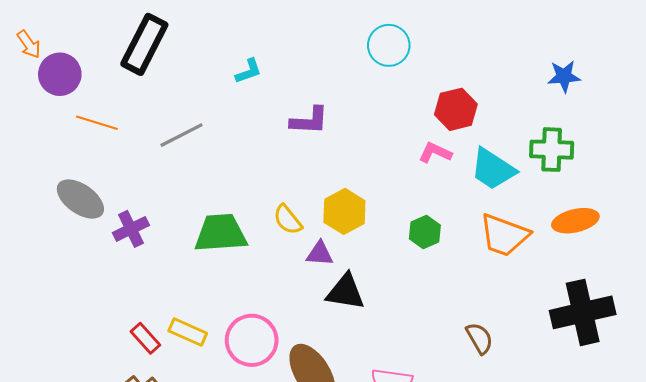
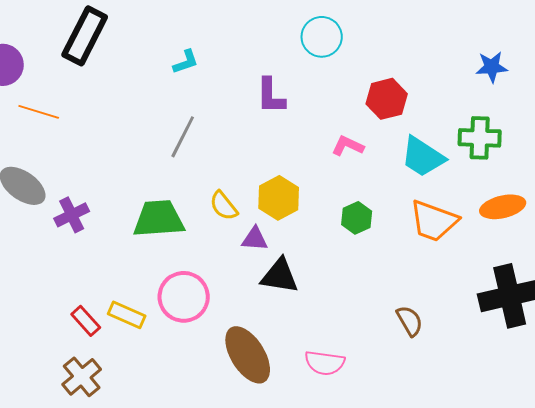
purple L-shape: (309, 121) -> (271, 96), moved, turned 87
gray line: (181, 135) -> (183, 137), moved, turned -36
pink L-shape: (435, 153) -> (348, 146), moved
pink circle: (252, 340) -> (184, 297), moved

